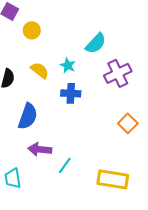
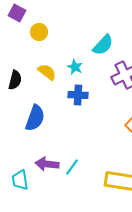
purple arrow: (40, 149) -> (47, 164), moved

